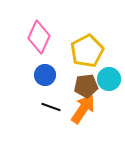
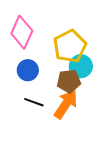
cyan circle: (109, 79) -> (81, 66), moved

